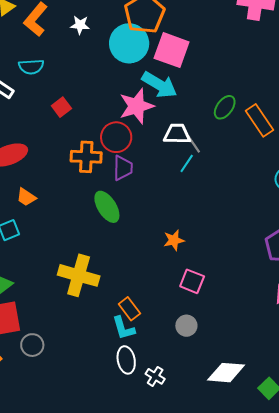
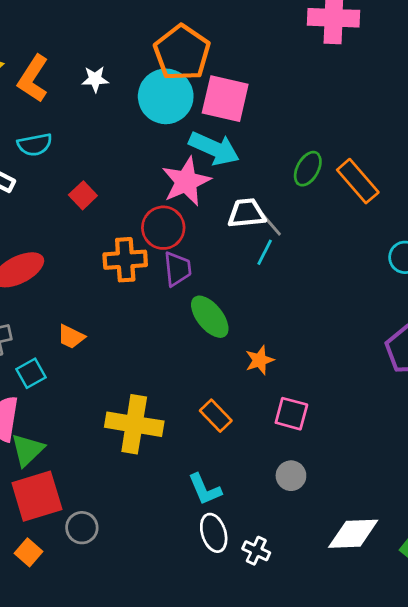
orange trapezoid: (26, 197) -> (71, 337), moved
green ellipse: (107, 207) -> (210, 317), moved
orange rectangle: (129, 309) -> (216, 416), moved

